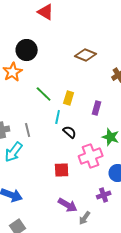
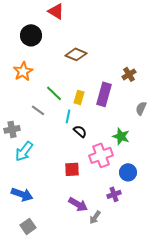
black circle: (27, 50) -> (31, 35), moved
brown diamond: (86, 55) -> (76, 54), moved
purple rectangle: (97, 108) -> (104, 94), moved, size x1.6
gray line: (28, 130) -> (38, 110), moved, turned -40

